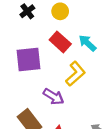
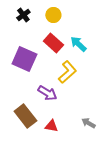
purple square: (28, 59) -> (24, 59), turned 30

